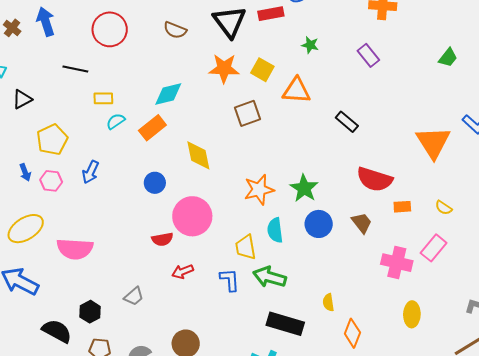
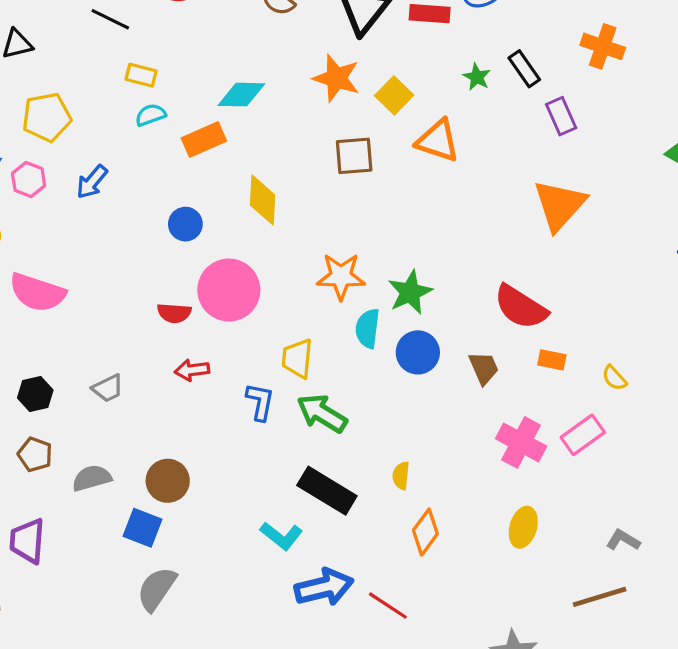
black rectangle: (347, 122) -> (524, 69), moved
orange triangle: (433, 142) -> (559, 205), moved
cyan semicircle: (275, 230) -> (368, 328), moved

